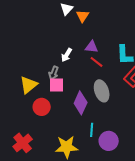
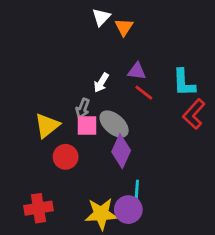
gray ellipse: (102, 91) -> (114, 124), moved, turned -30
purple circle: (109, 141) -> (128, 210), moved
red cross: (23, 143) -> (38, 208), turned 30

